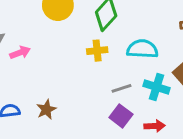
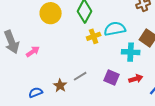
yellow cross: (97, 51) -> (94, 36), moved
gray line: (121, 88) -> (80, 76), moved

